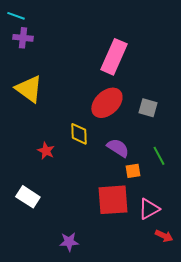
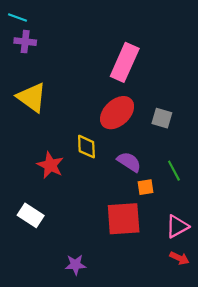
red star: (46, 151) -> (50, 165), size x1.4
pink triangle: (149, 209) -> (177, 226), moved

